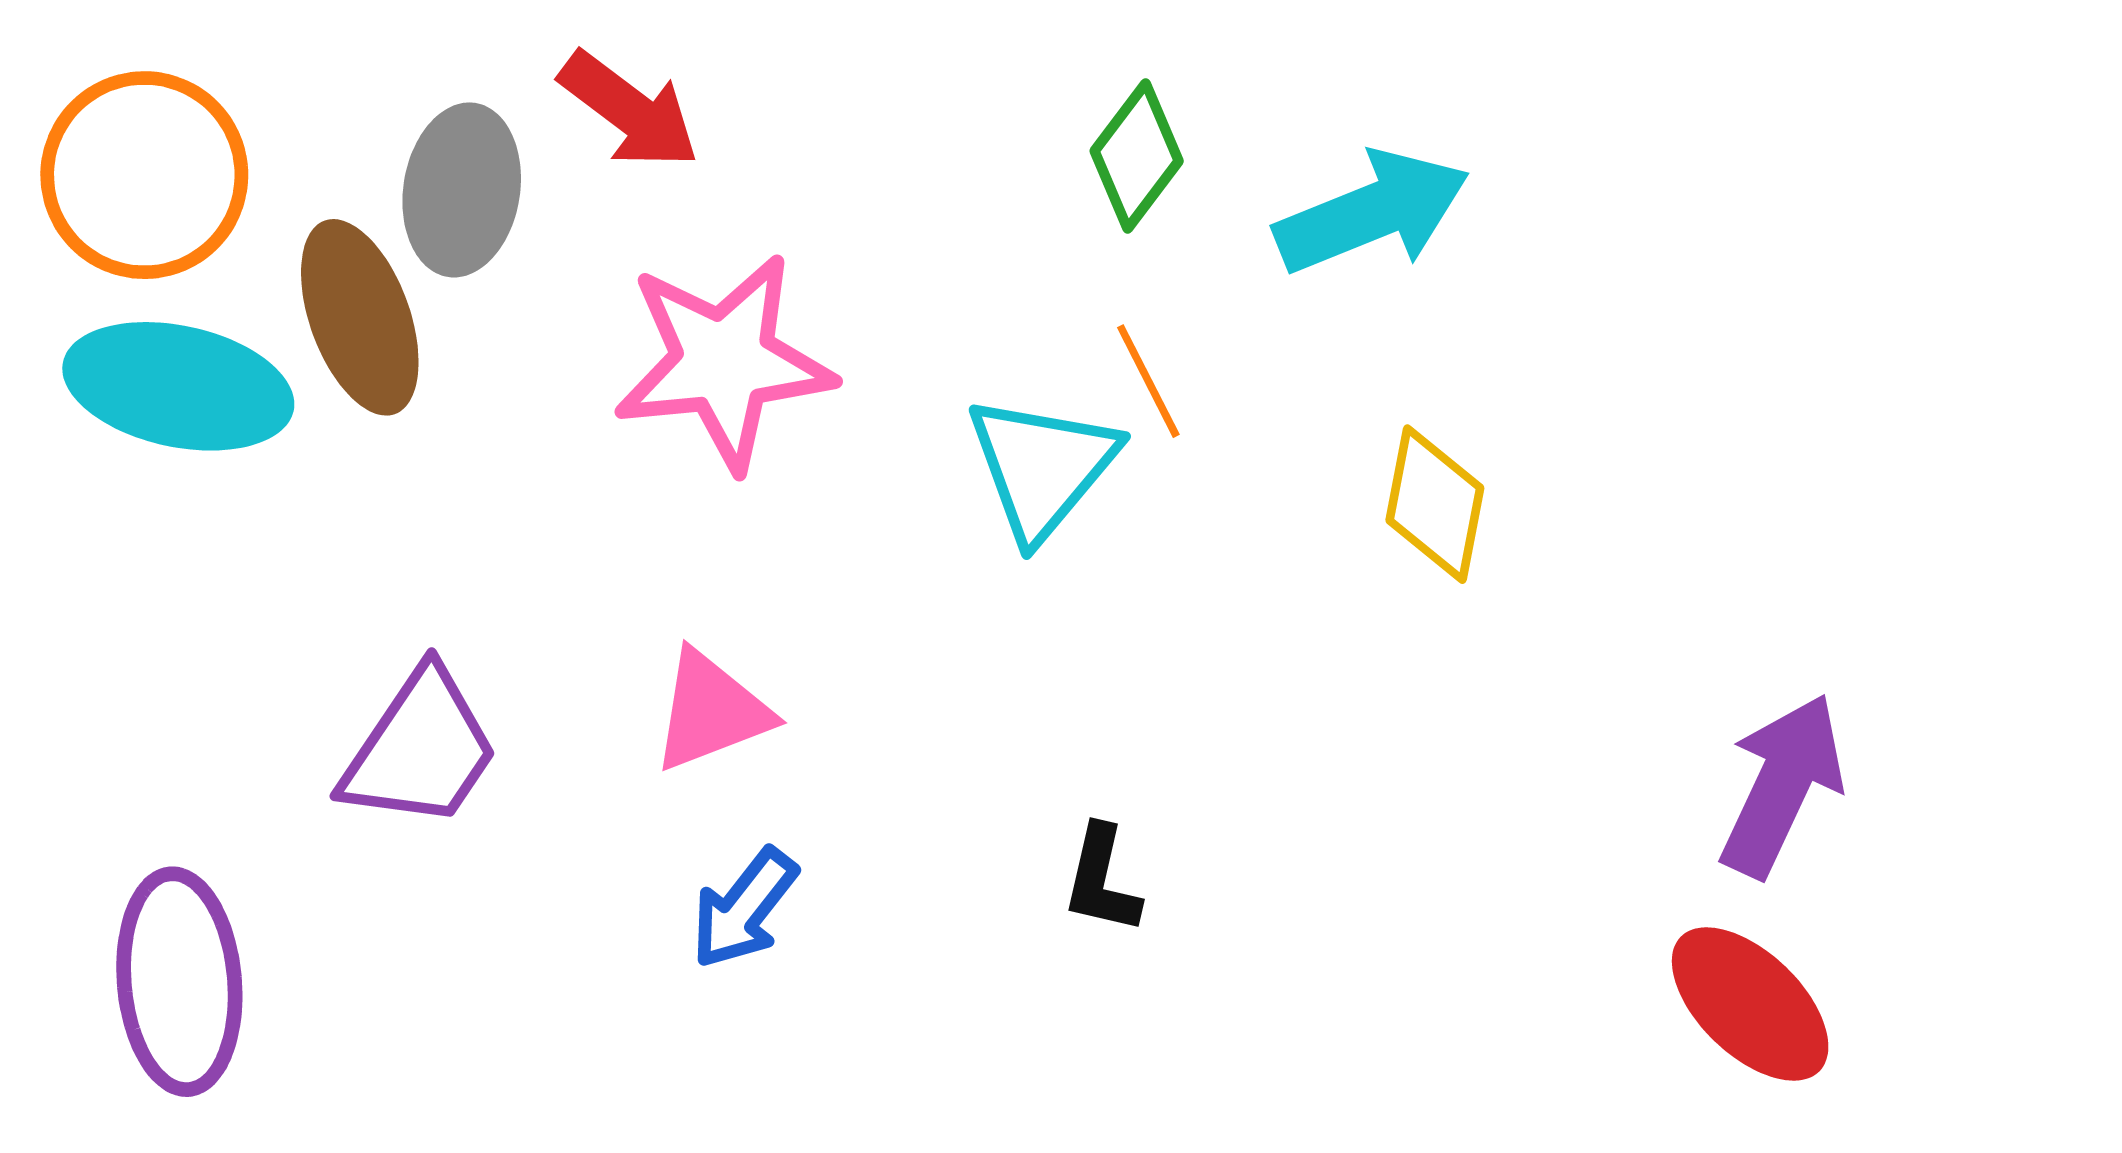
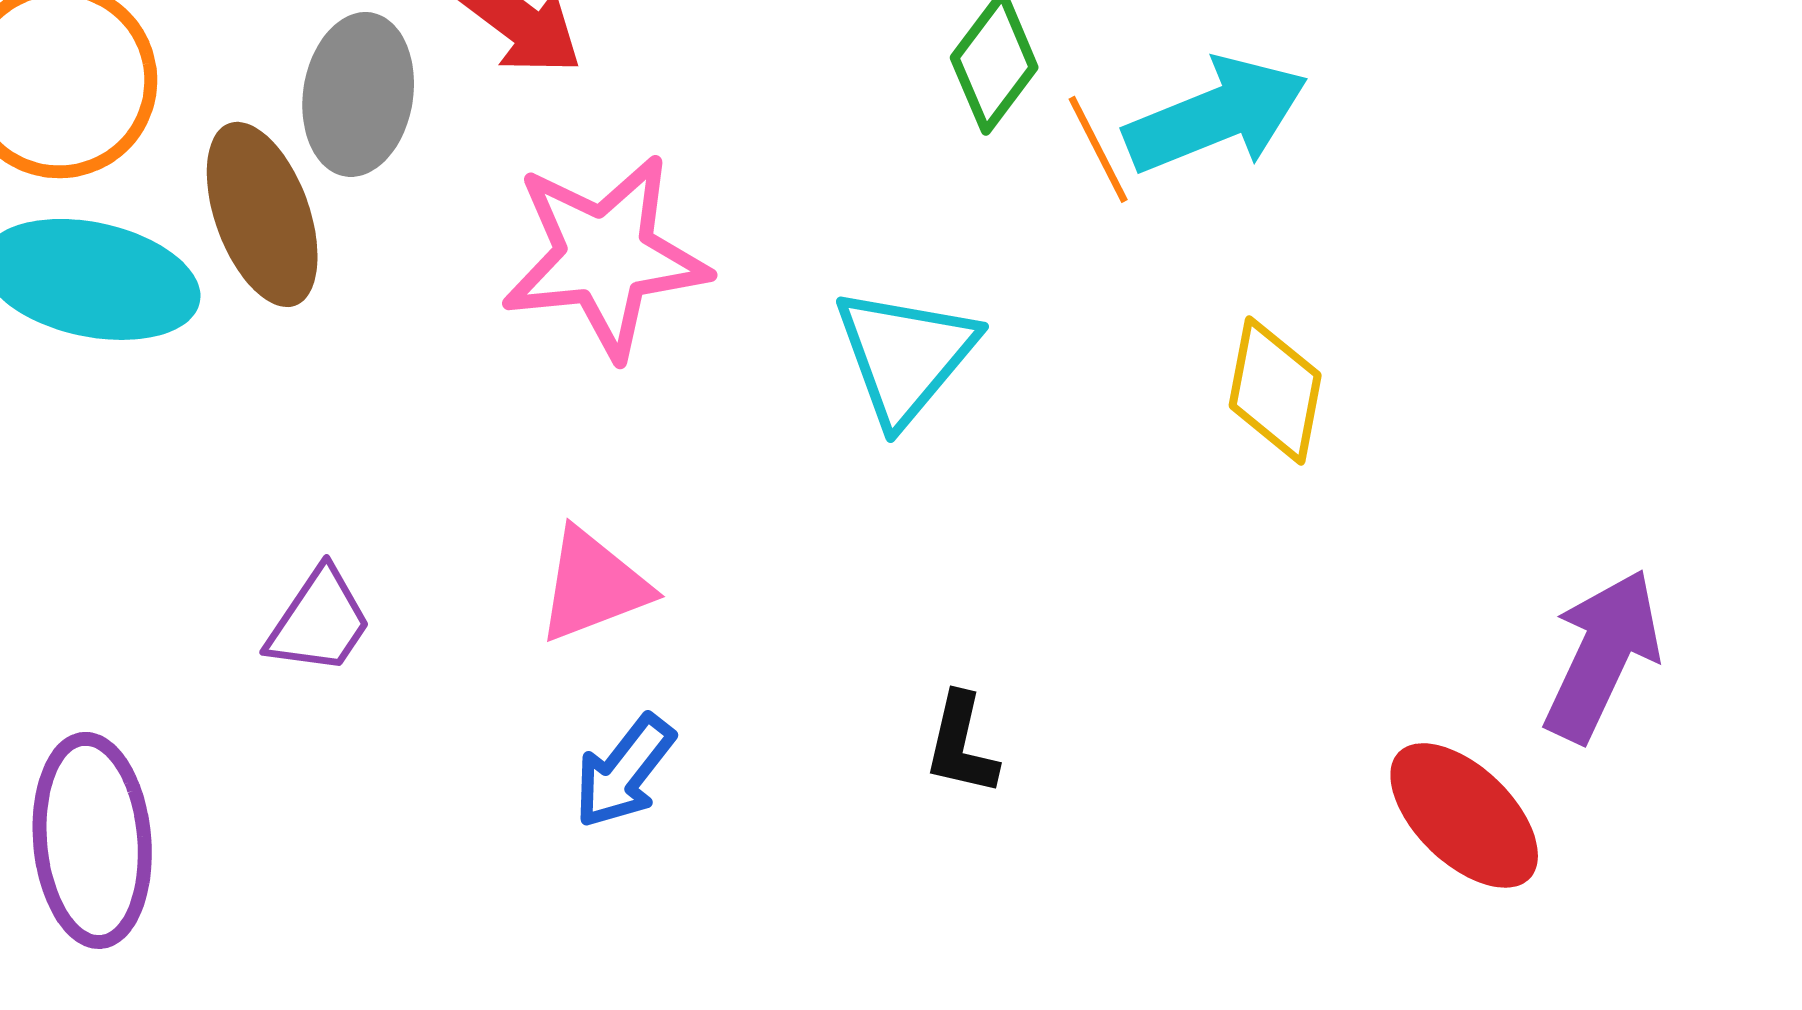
orange line: (1148, 381) -> (1098, 149), moved
purple trapezoid: (420, 749) -> (319, 621), size x0.7
red ellipse: (1750, 1004) -> (1464, 815), moved

